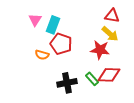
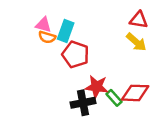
pink triangle: (35, 20) -> (43, 25), turned -48
red star: (100, 50) -> (97, 87), moved
orange semicircle: (42, 55) -> (47, 37), moved

